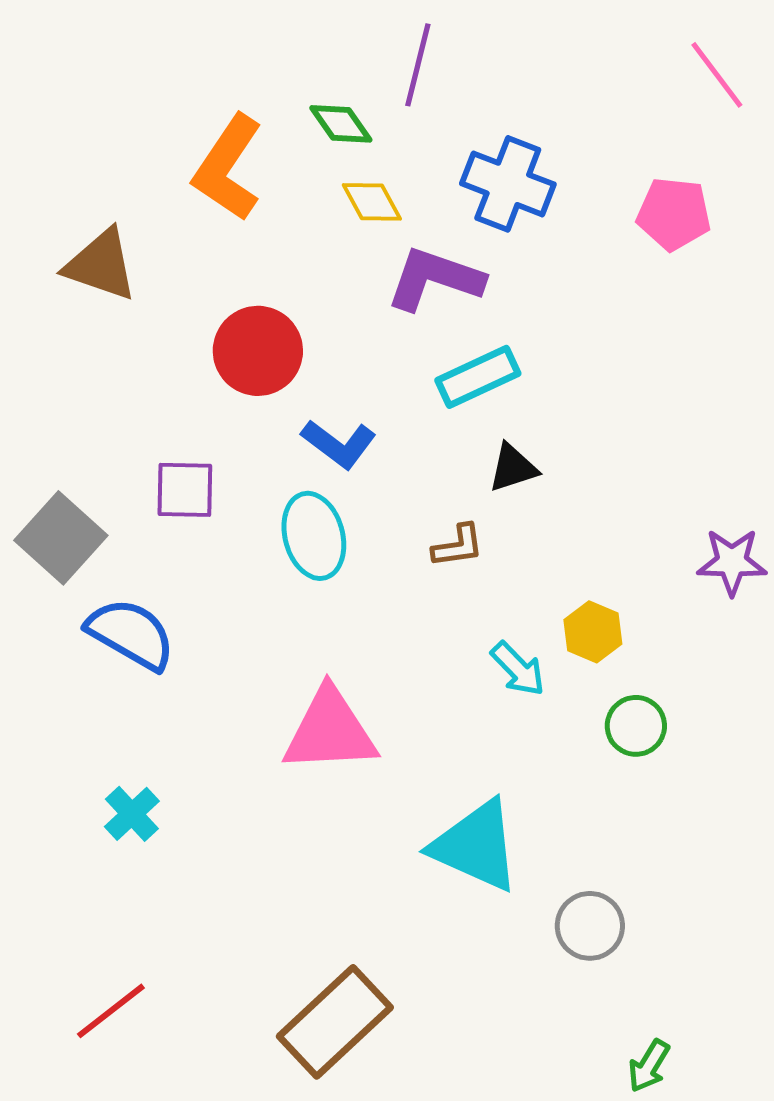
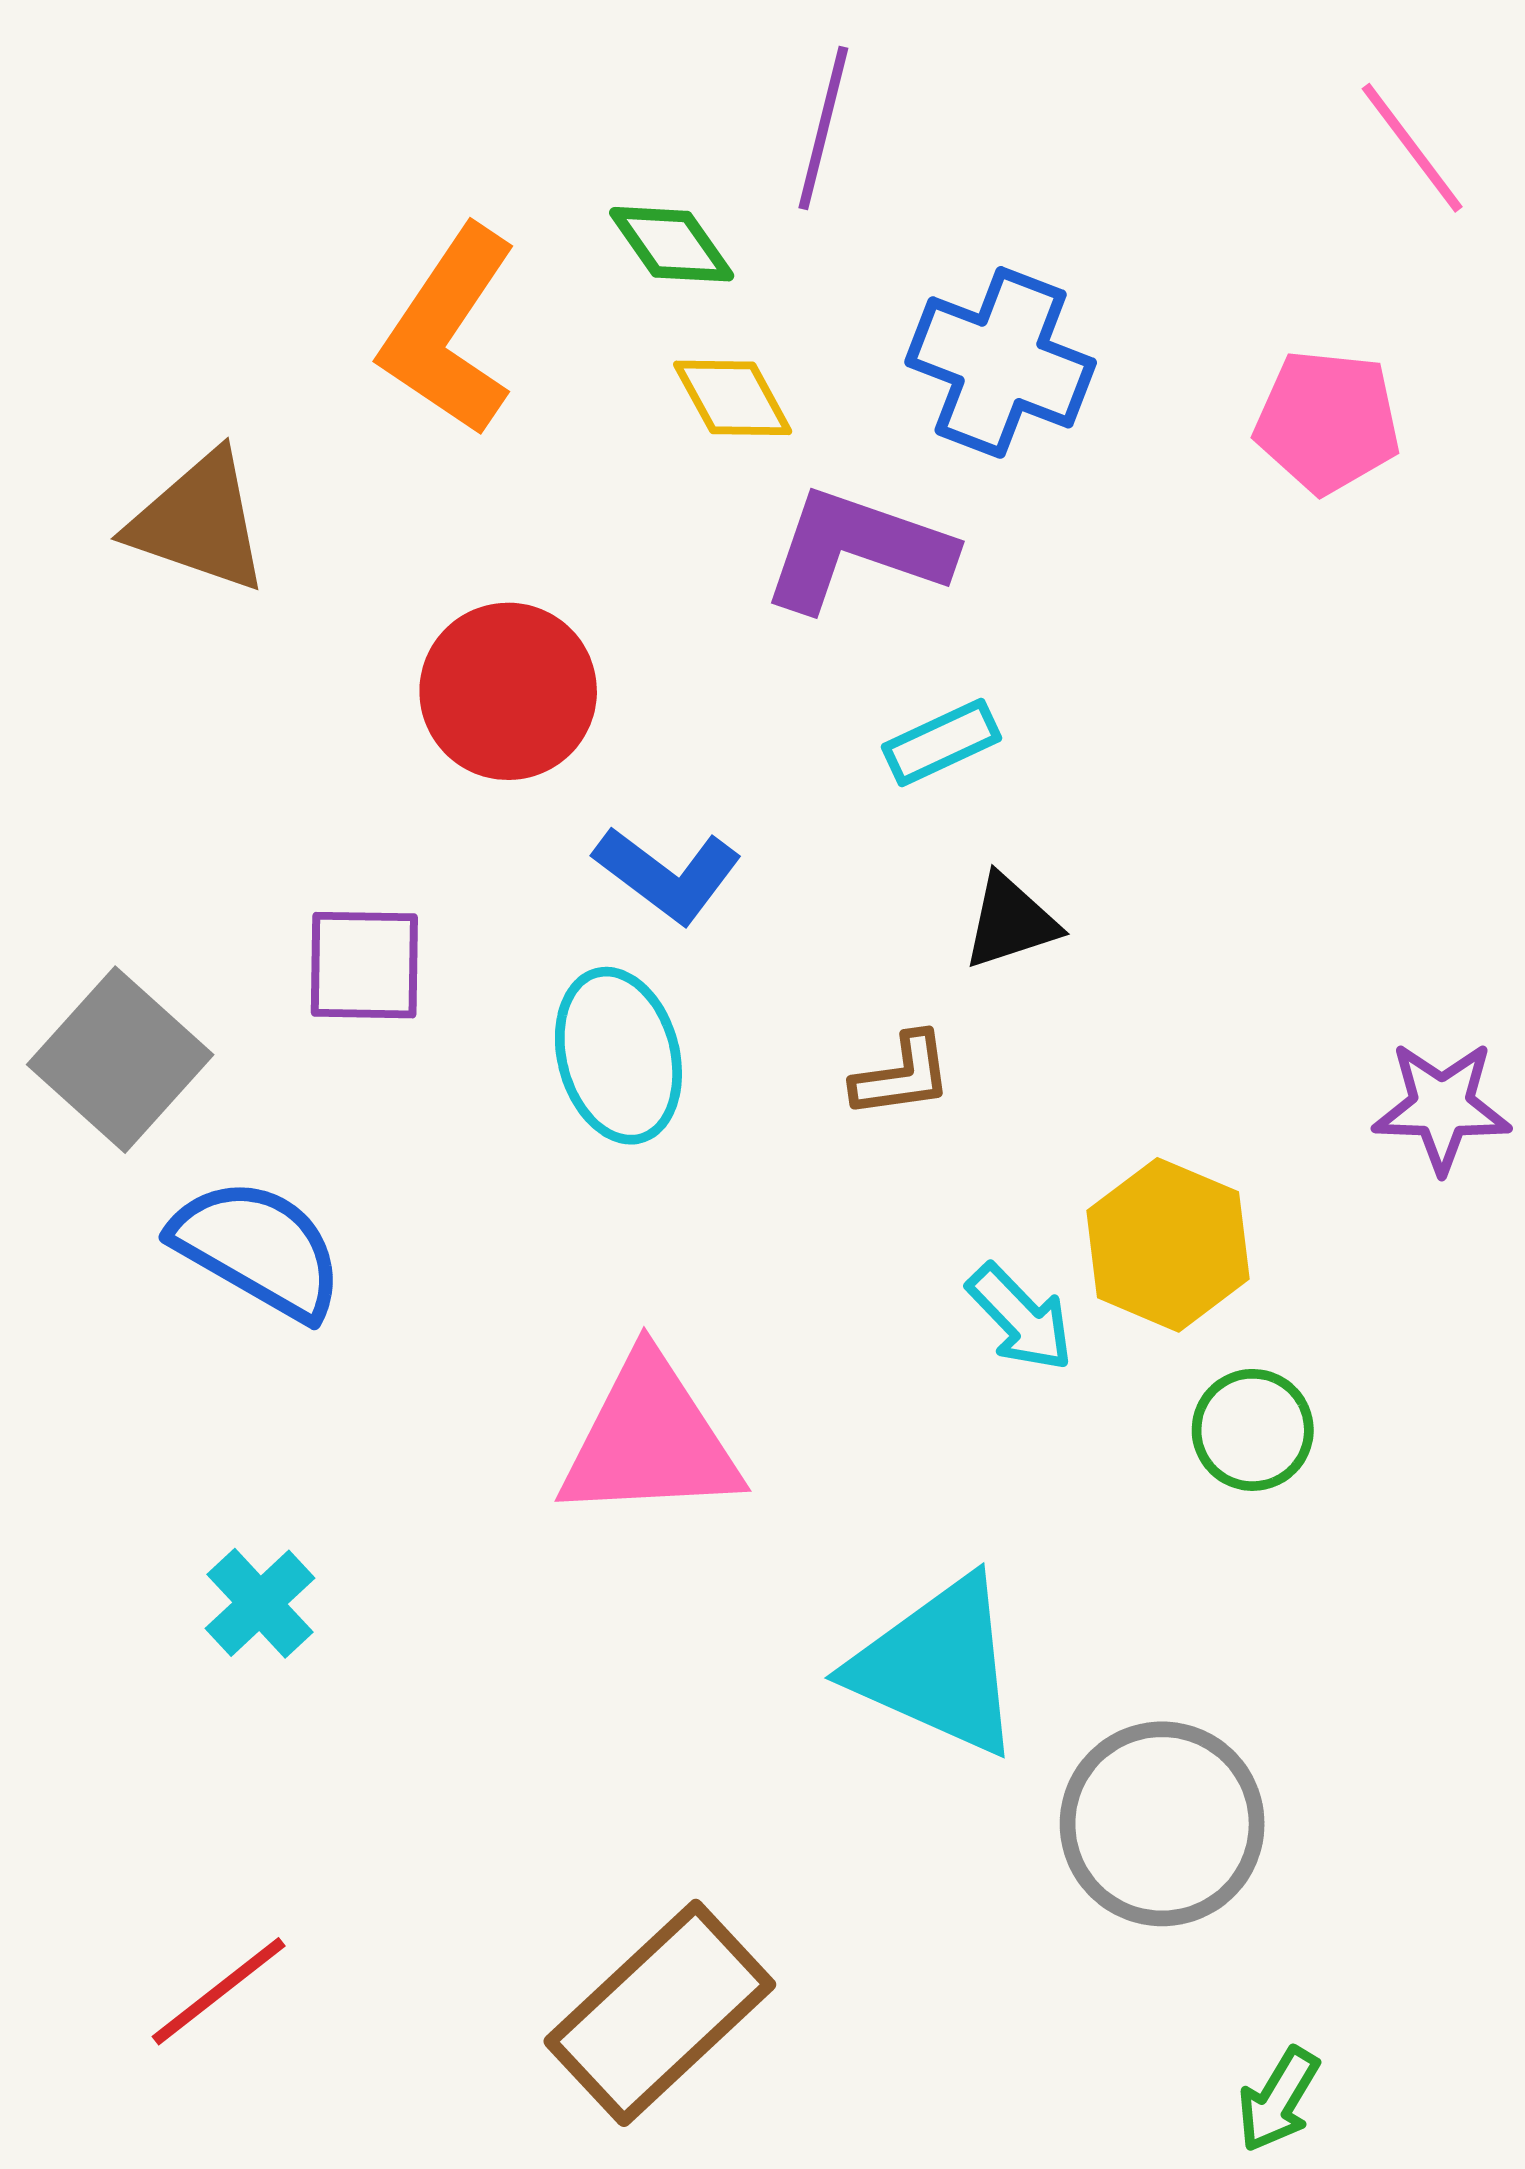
cyan rectangle: (478, 377) -> (941, 743), size x0.7
yellow hexagon: (593, 632) -> (1168, 1245), size x1.4
gray circle: (590, 926) -> (1162, 1824), size x1.5

